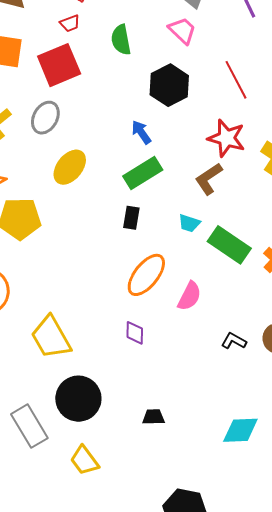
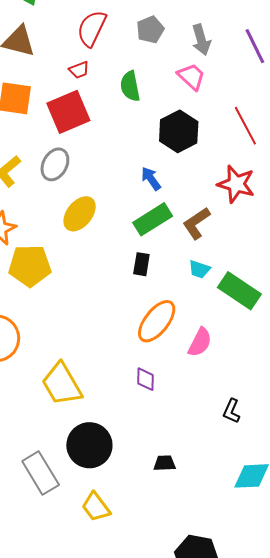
brown L-shape: (209, 179) -> (196, 223), moved
black L-shape: (234, 341) -> (232, 411), moved, turned -95

